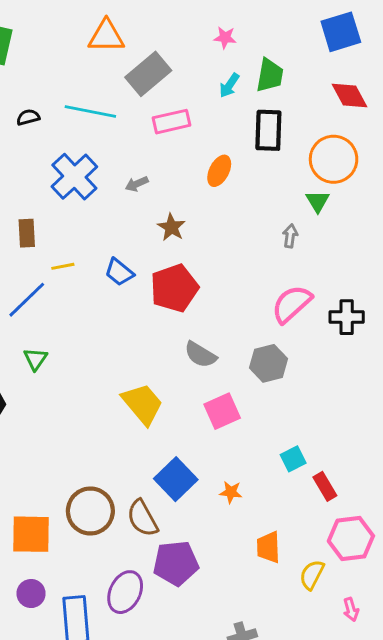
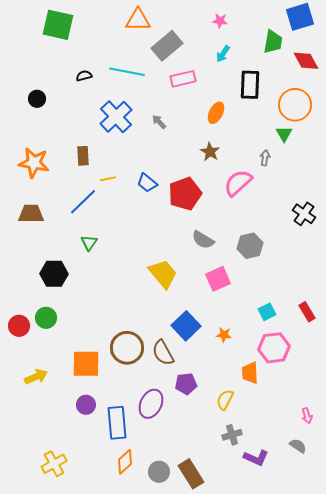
green trapezoid: (270, 75) -> (273, 42), moved
gray arrow: (137, 184) -> (159, 122), turned 70
brown star: (171, 227) -> (210, 152), moved
pink semicircle: (292, 304) -> (238, 183), moved
black cross: (347, 317) -> (304, 214), turned 35
red rectangle: (325, 486) -> (307, 312), moved
pink hexagon: (351, 539) -> (274, 348), moved
purple pentagon: (176, 563) -> (186, 384), size x0.7
yellow semicircle: (312, 575) -> (225, 400), moved

